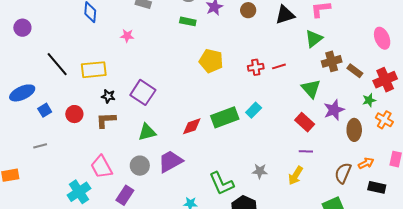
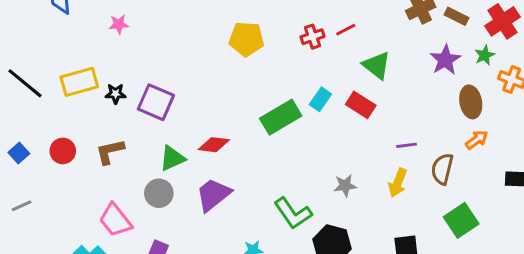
green triangle: (311, 89) -> (377, 65), moved
black star: (108, 96) -> (116, 94), moved
purple star: (334, 110) -> (445, 60), moved
red rectangle: (305, 122) -> (361, 105), moved
red diamond: (192, 126) -> (214, 145), moved, turned 35
orange arrow: (366, 163) -> (477, 140), moved
gray circle: (140, 166) -> (159, 193), moved
brown semicircle: (343, 173) -> (442, 169), moved

